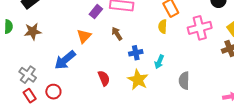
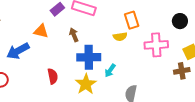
yellow semicircle: (163, 27) -> (120, 37), turned -112
orange triangle: (84, 36) -> (41, 31), turned 49
blue cross: (136, 53) -> (89, 57), size x1.6

